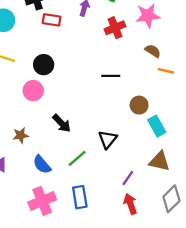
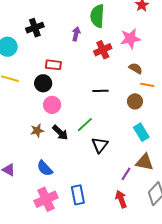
red rectangle: (52, 20) -> (53, 65), moved
pink circle: (33, 91) -> (52, 105), moved
brown circle: (139, 105) -> (135, 101), moved
brown star: (21, 135) -> (37, 131), moved
green line: (77, 158) -> (85, 125), moved
purple line: (128, 178) -> (126, 174), moved

